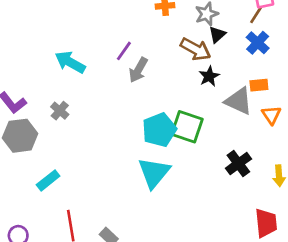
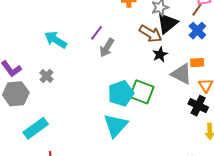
black triangle: (217, 35) -> (167, 23), size x1.6
black cross: (238, 164) -> (198, 106), moved, turned -30
cyan rectangle: (48, 180) -> (36, 128), size x1.4

